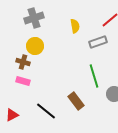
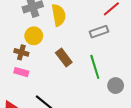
yellow semicircle: (75, 26) -> (59, 15), moved, size x1.5
brown rectangle: (76, 101) -> (64, 58), moved

